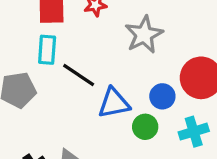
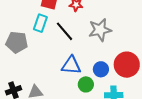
black line: (79, 75) -> (65, 31), moved

